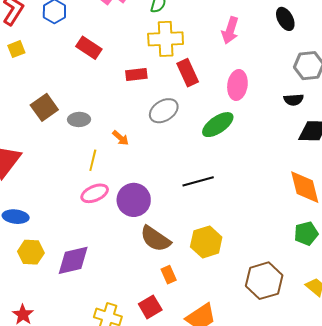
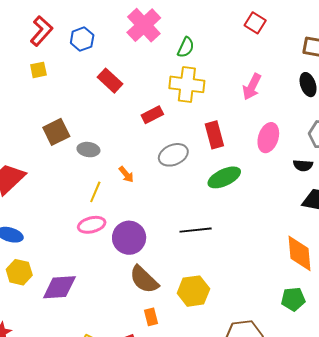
red rectangle: (188, 73) -> (214, 135), moved
red rectangle: (136, 75) -> (152, 115), turned -30
pink ellipse: (237, 85) -> (268, 138), moved

